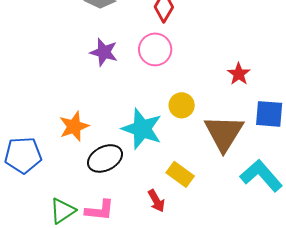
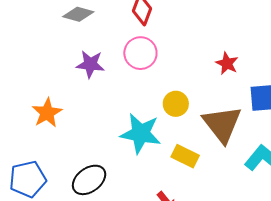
orange star: (74, 126) -> (47, 113), moved
black ellipse: (105, 158) -> (89, 180), moved
yellow rectangle: (180, 174) -> (185, 156), moved

